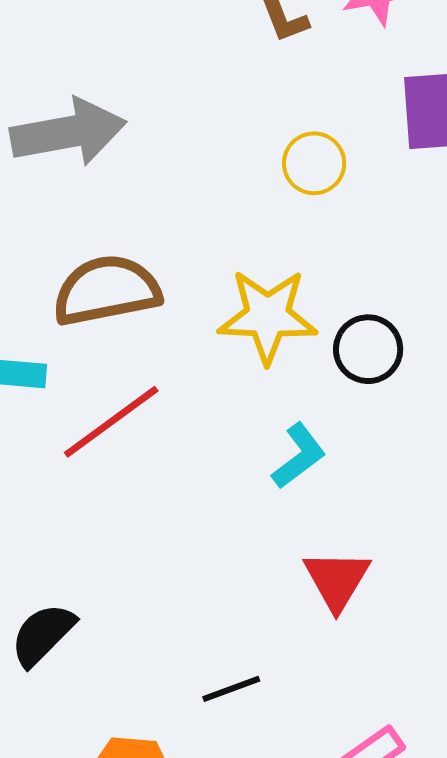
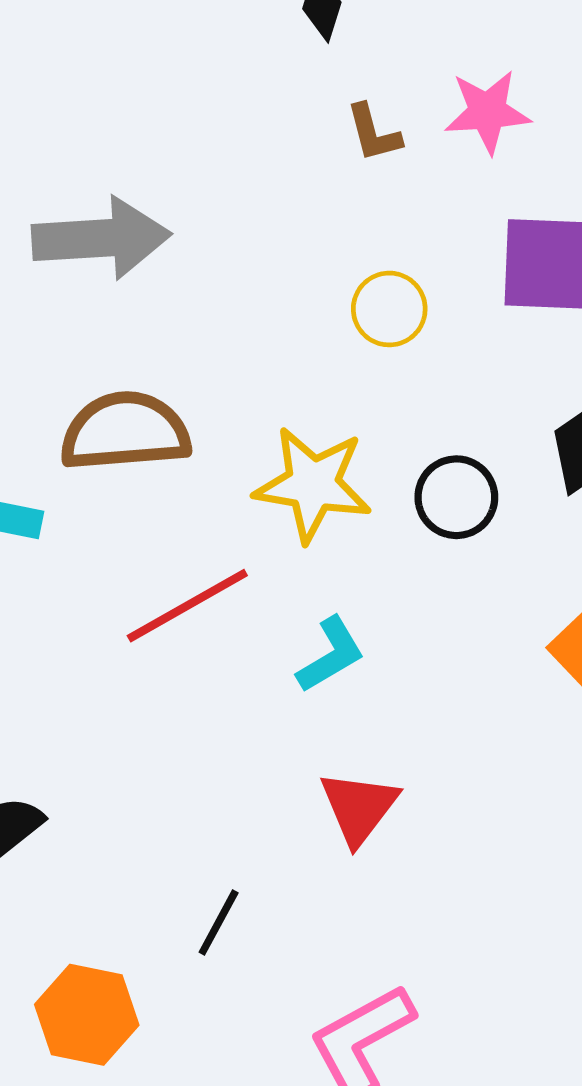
black circle: (368, 349) -> (456, 497), moved
red line: (111, 422) -> (187, 606), moved
black line: (231, 689) -> (219, 923), turned -48

